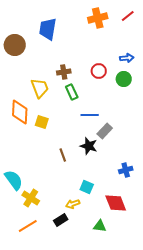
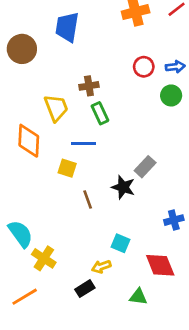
red circle: (99, 71) -> (144, 67), moved
blue line: (90, 115) -> (84, 143), moved
yellow square: (42, 122) -> (67, 168), moved
orange line: (28, 226) -> (25, 297), moved

